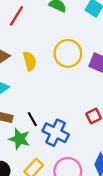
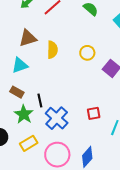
yellow circle: (68, 53) -> (87, 53), size x0.6

